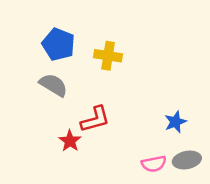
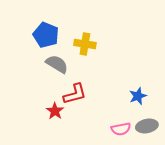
gray semicircle: (53, 85) -> (57, 64), moved

